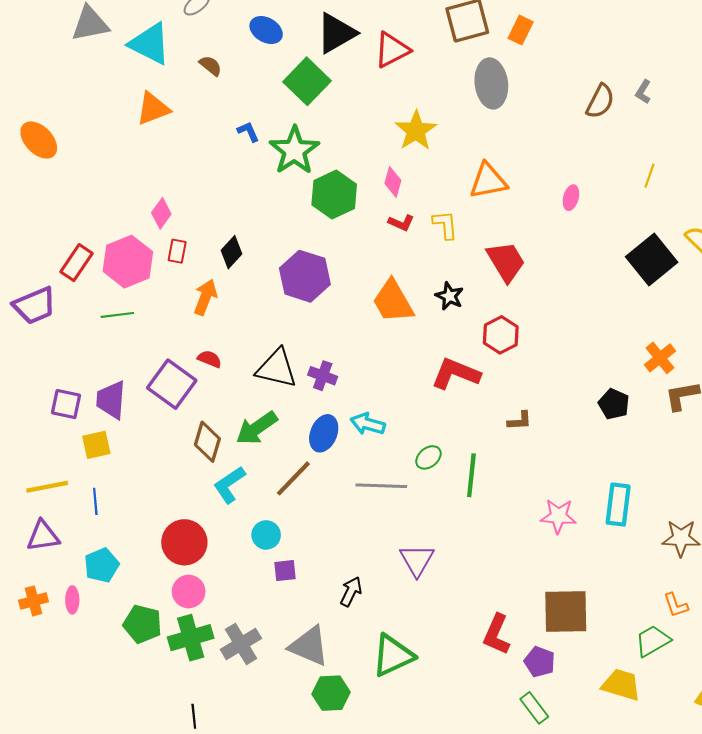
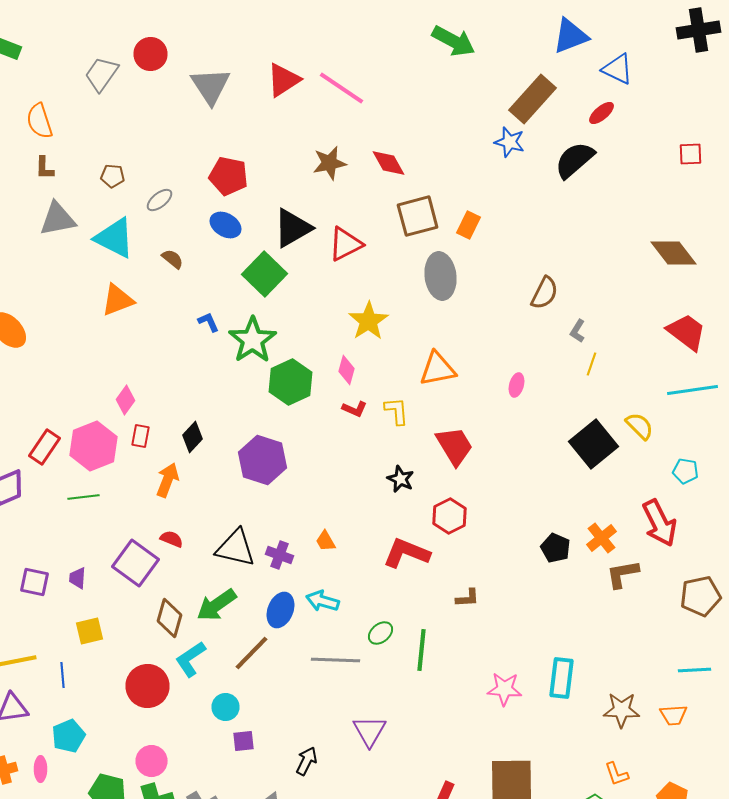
gray L-shape: (643, 92) -> (578, 331), moved
orange trapezoid: (393, 301) -> (326, 541), moved, size x0.5
purple trapezoid: (111, 400) -> (78, 578), size x0.6
black pentagon: (614, 404) -> (556, 548), moved
yellow square: (96, 445) -> (90, 631), moved
red circle: (184, 542) -> (148, 686), moved

